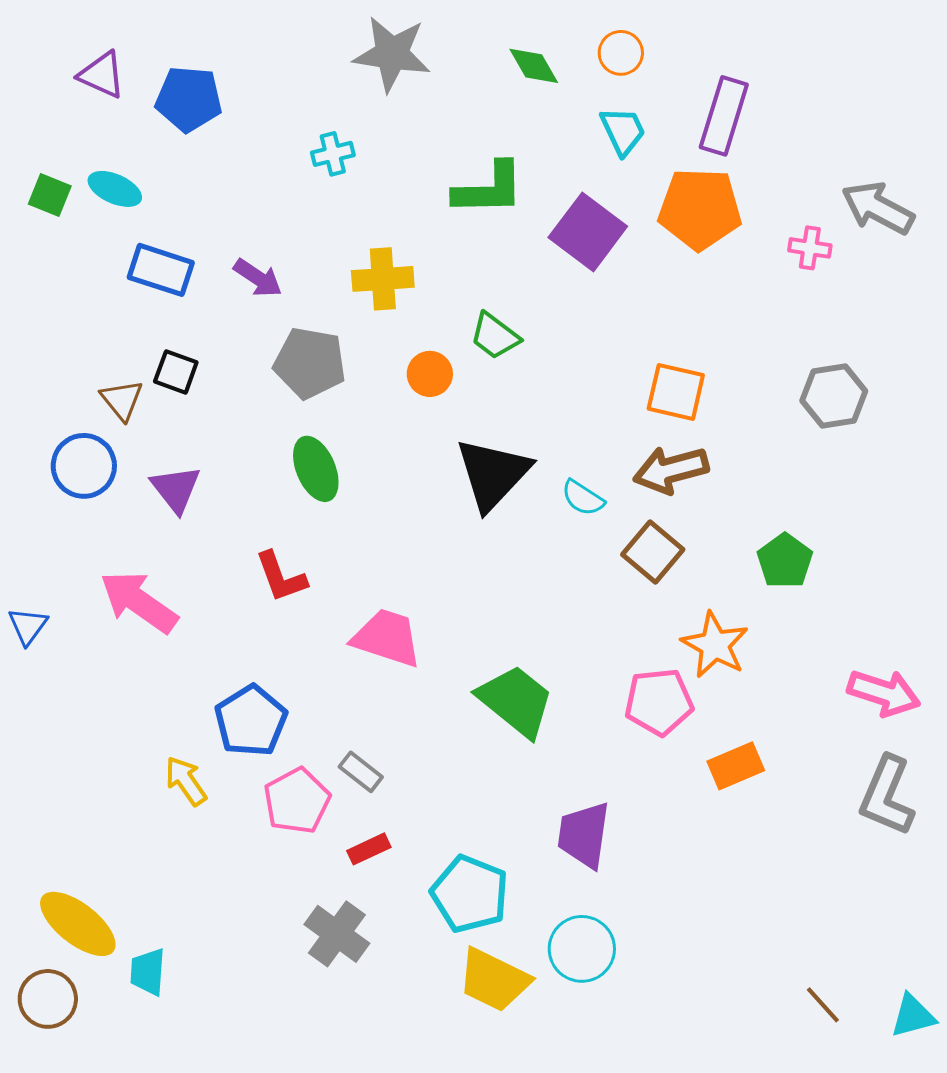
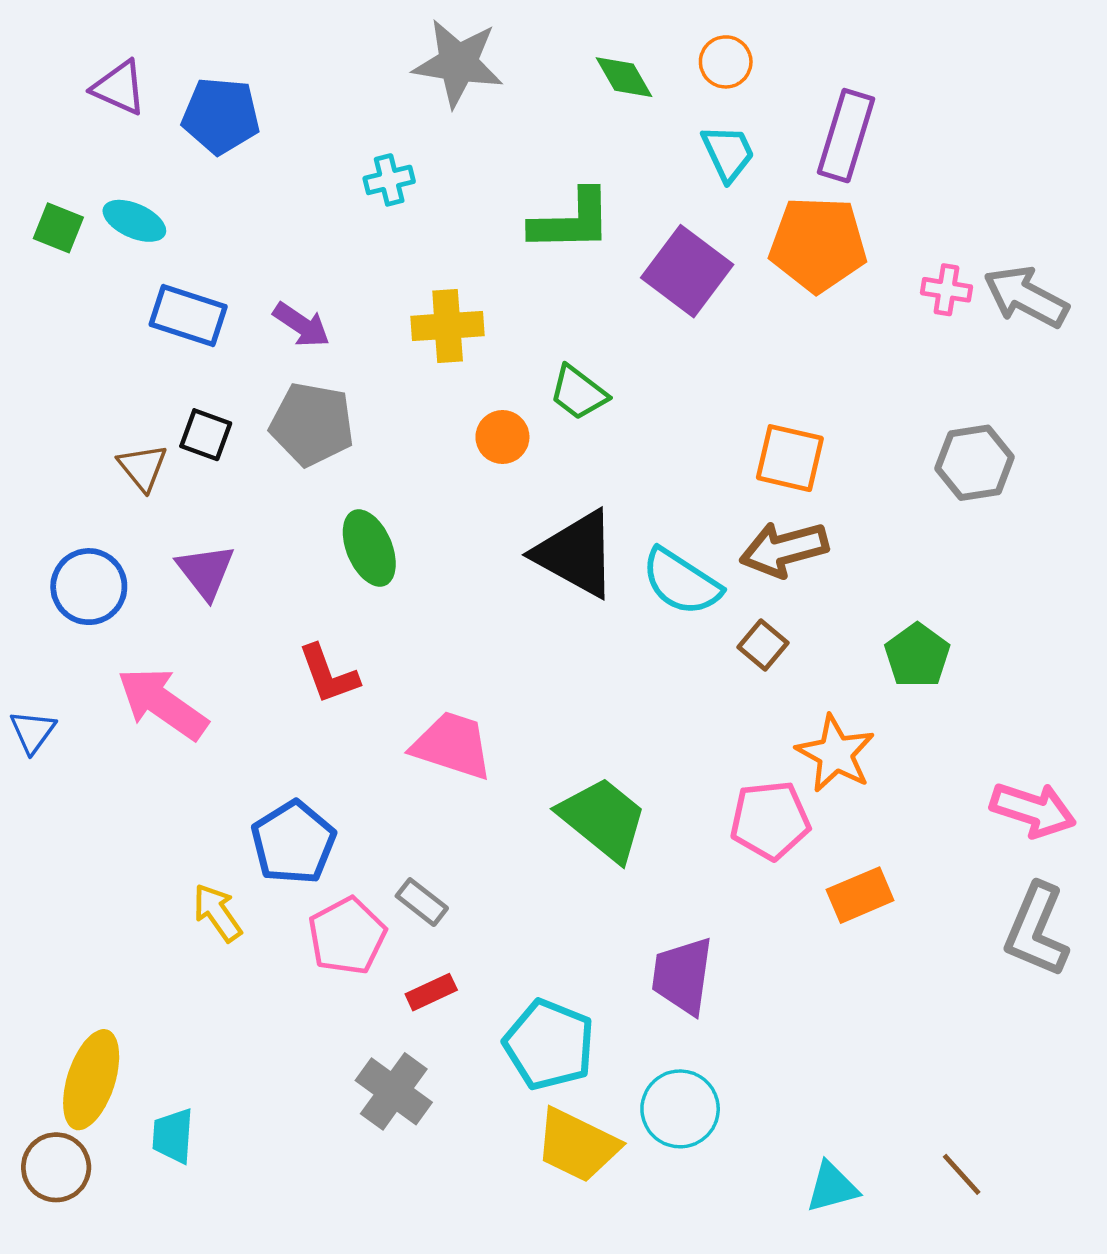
gray arrow: (878, 208) -> (1026, 297), moved
gray pentagon: (310, 363) -> (312, 424), moved
blue circle: (84, 466) -> (89, 587), moved
black triangle: (493, 474) -> (576, 554), turned -44
cyan semicircle: (583, 498) -> (681, 582), size x1.6
brown square: (653, 552) -> (763, 645), size x0.7
yellow ellipse: (78, 924) -> (91, 1080), turned 70
cyan triangle: (913, 1016) -> (832, 1187), moved

